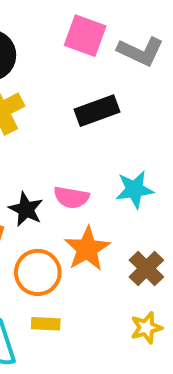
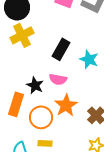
black rectangle: (97, 111) -> (61, 49), moved, turned -40
cyan star: (135, 190) -> (89, 59), moved, turned 30

